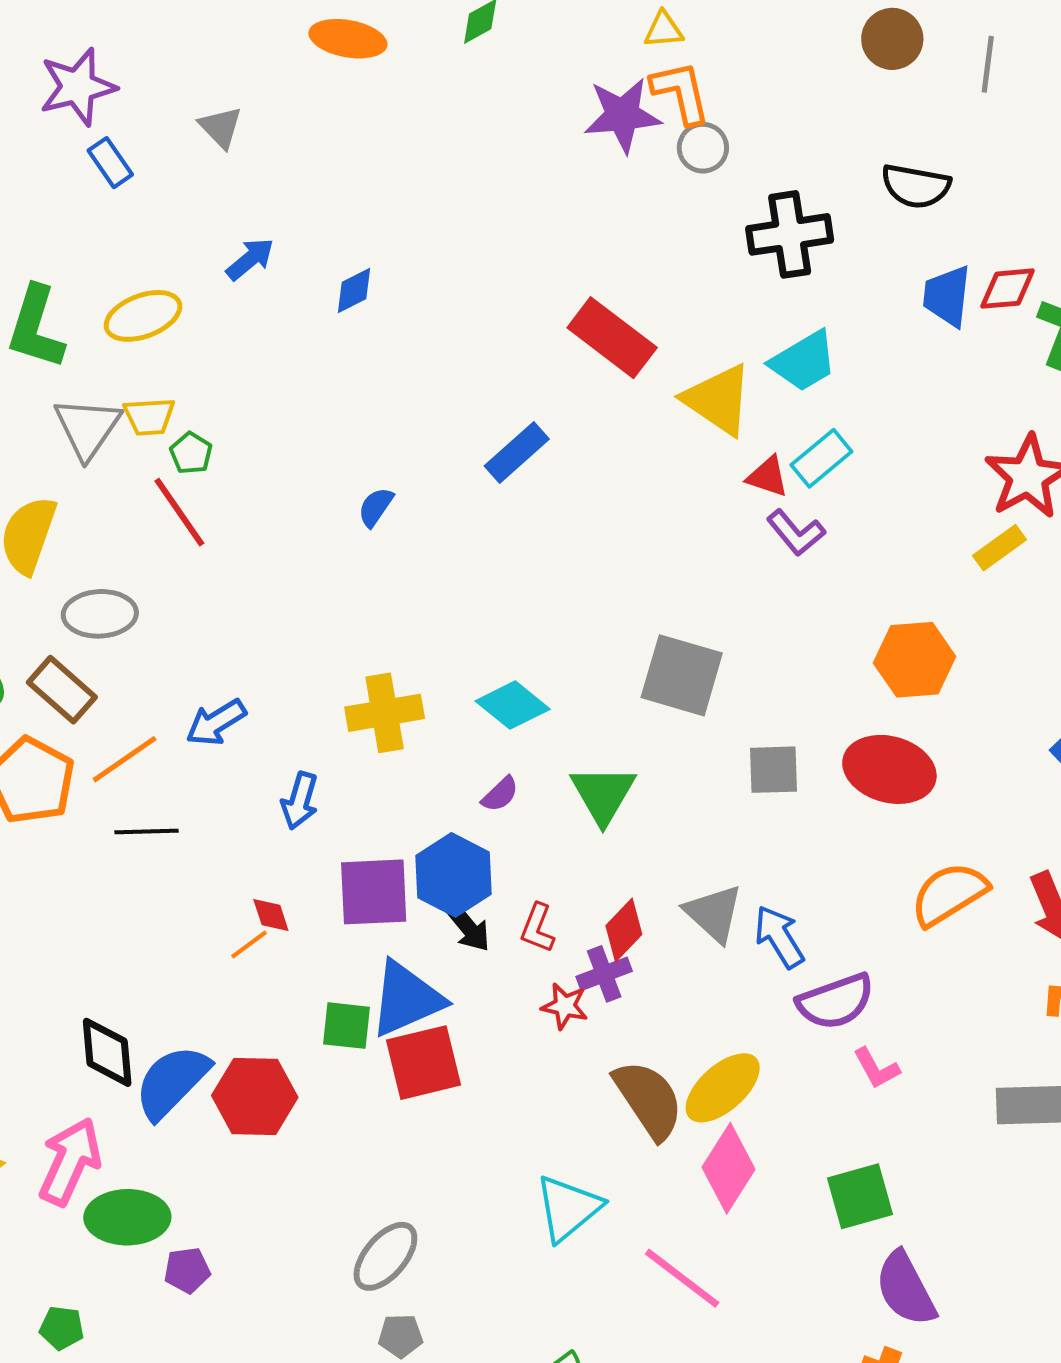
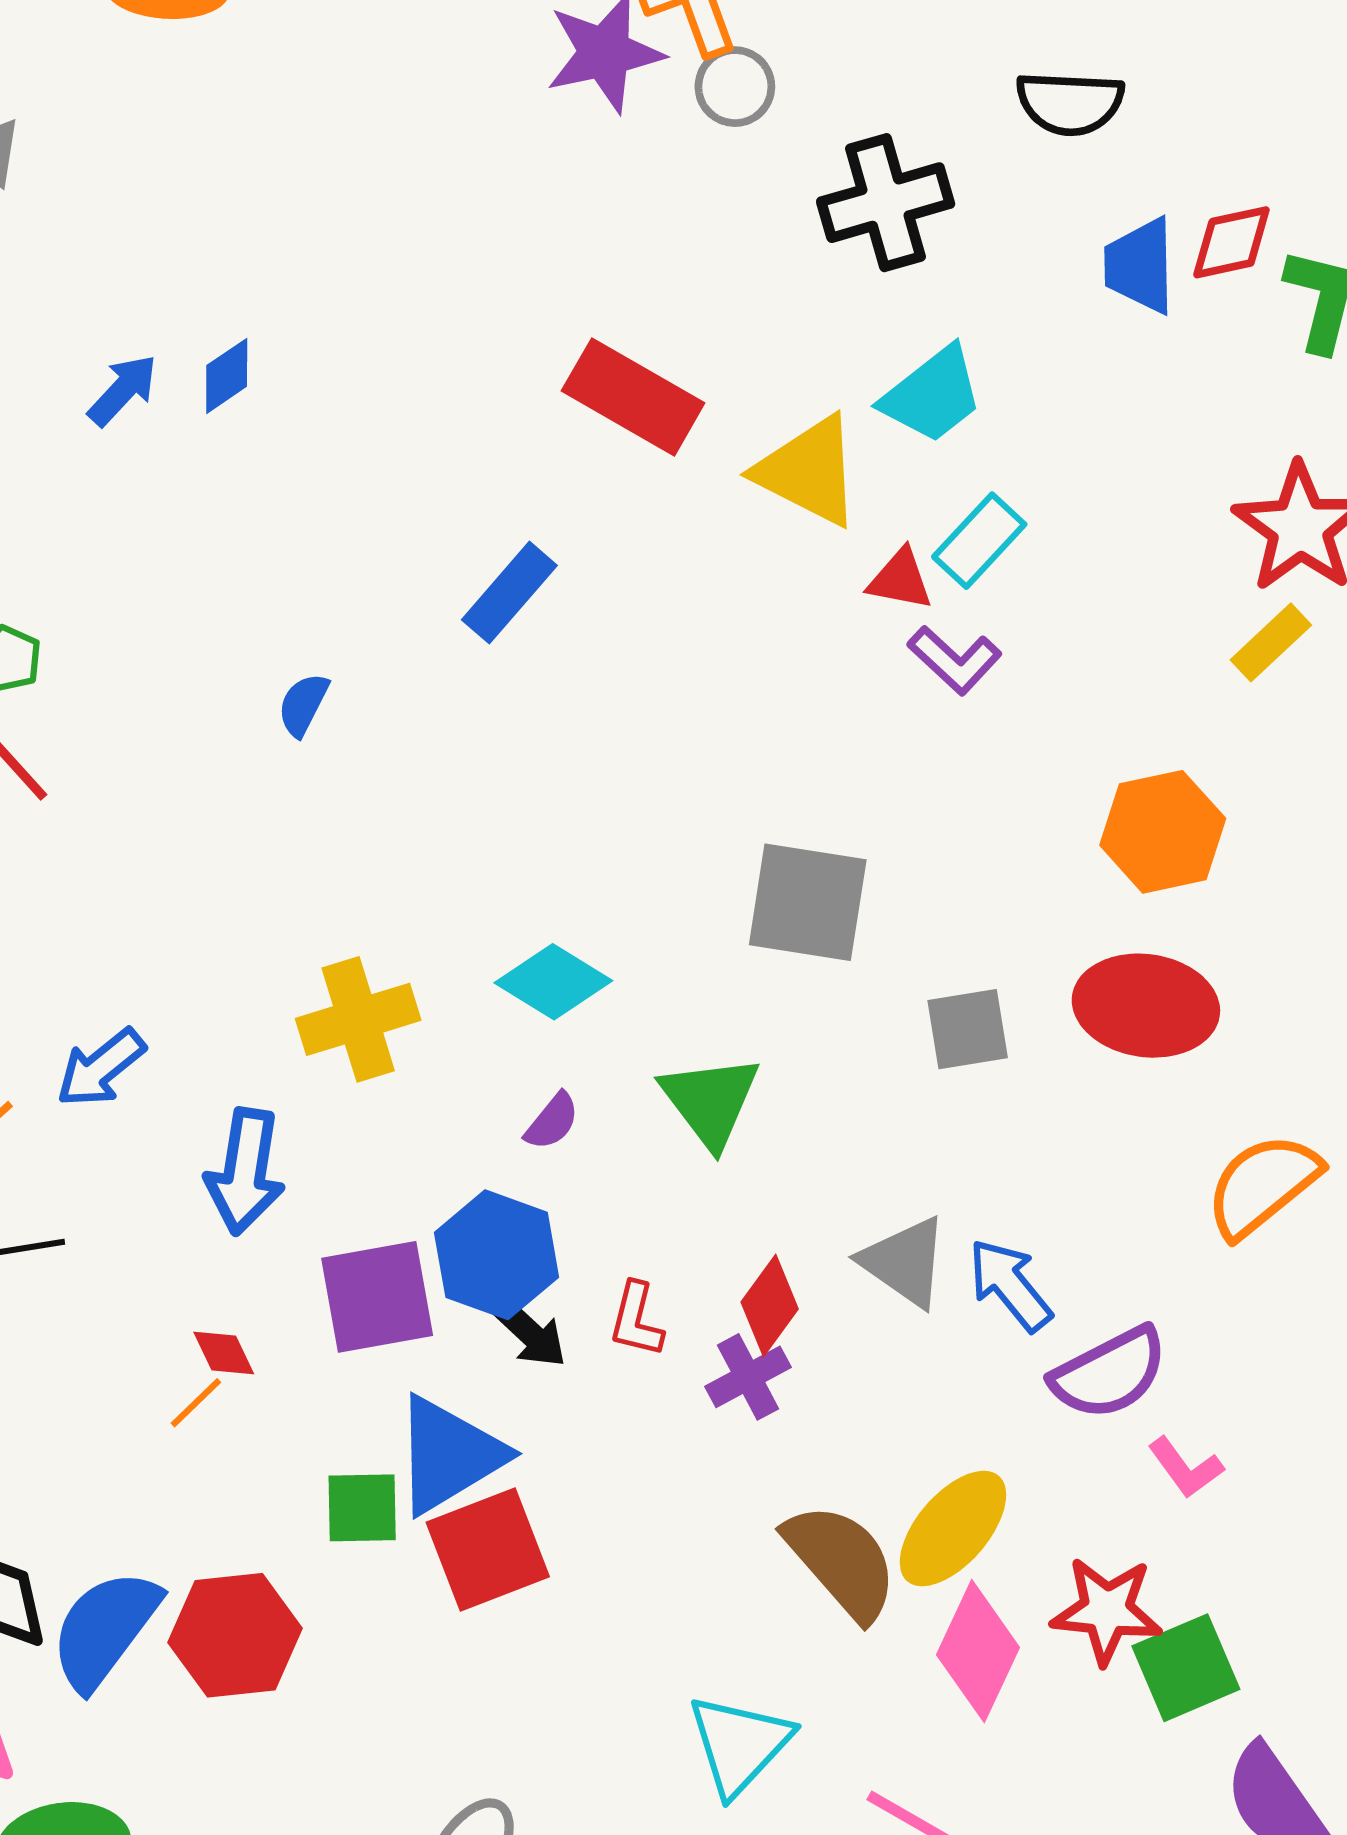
blue arrow: (250, 259) -> (123, 390), moved
blue arrow: (300, 801) -> (245, 1172), size x1.4
red star: (565, 1006) -> (1107, 1610), moved, size x1.5

